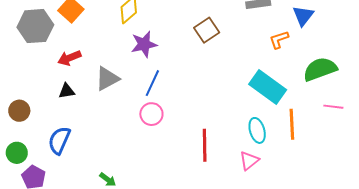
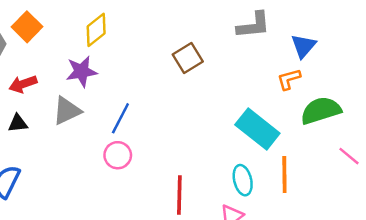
orange L-shape: (279, 40) -> (289, 79), moved
purple star: (144, 44) -> (81, 71), moved
pink line: (333, 107) -> (349, 156), moved, turned 30

